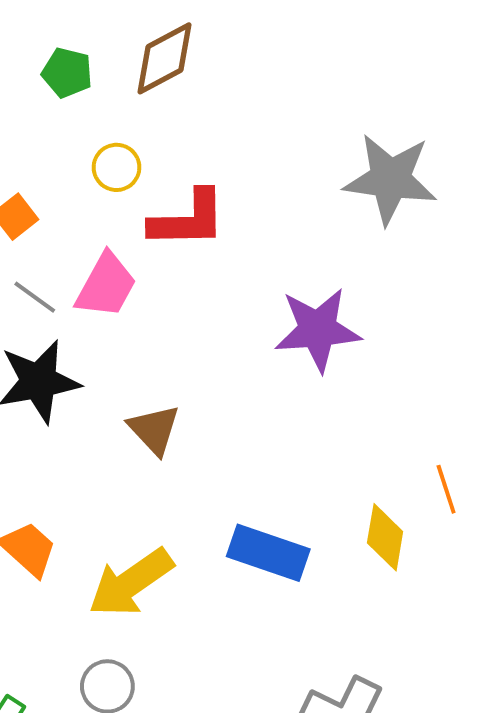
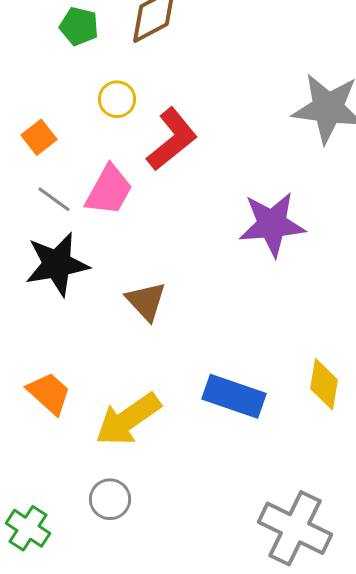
red L-shape: (188, 219) -> (172, 139), turned -38

